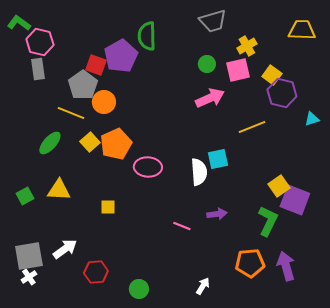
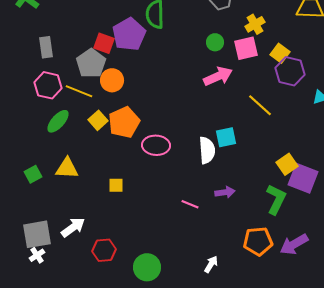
pink hexagon: (40, 42) -> (48, 85), moved
yellow line: (252, 127) -> (260, 105), turned 64
purple arrow: (286, 266) -> (294, 244), turned -104
green circle: (139, 289) -> (147, 267), size x1.4

